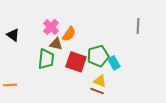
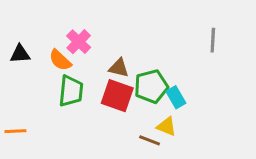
orange semicircle: (69, 34) -> (60, 60), moved, turned 98
black triangle: (13, 35) -> (20, 54), turned -40
brown triangle: (56, 44) -> (119, 68), moved
yellow triangle: (100, 81) -> (167, 126), moved

